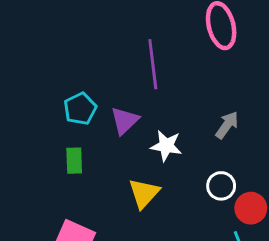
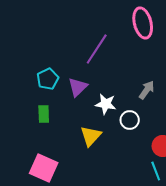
purple line: (153, 64) -> (97, 49), turned 40
white circle: (221, 186) -> (130, 120), moved

